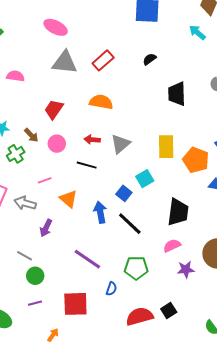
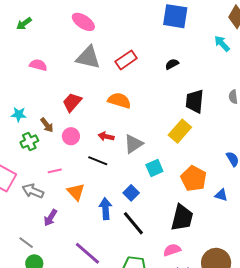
yellow rectangle: (166, 147) -> (180, 131), moved, turned 35
orange pentagon: (196, 160) -> (194, 179), moved
cyan square: (145, 179) -> (154, 168), moved

